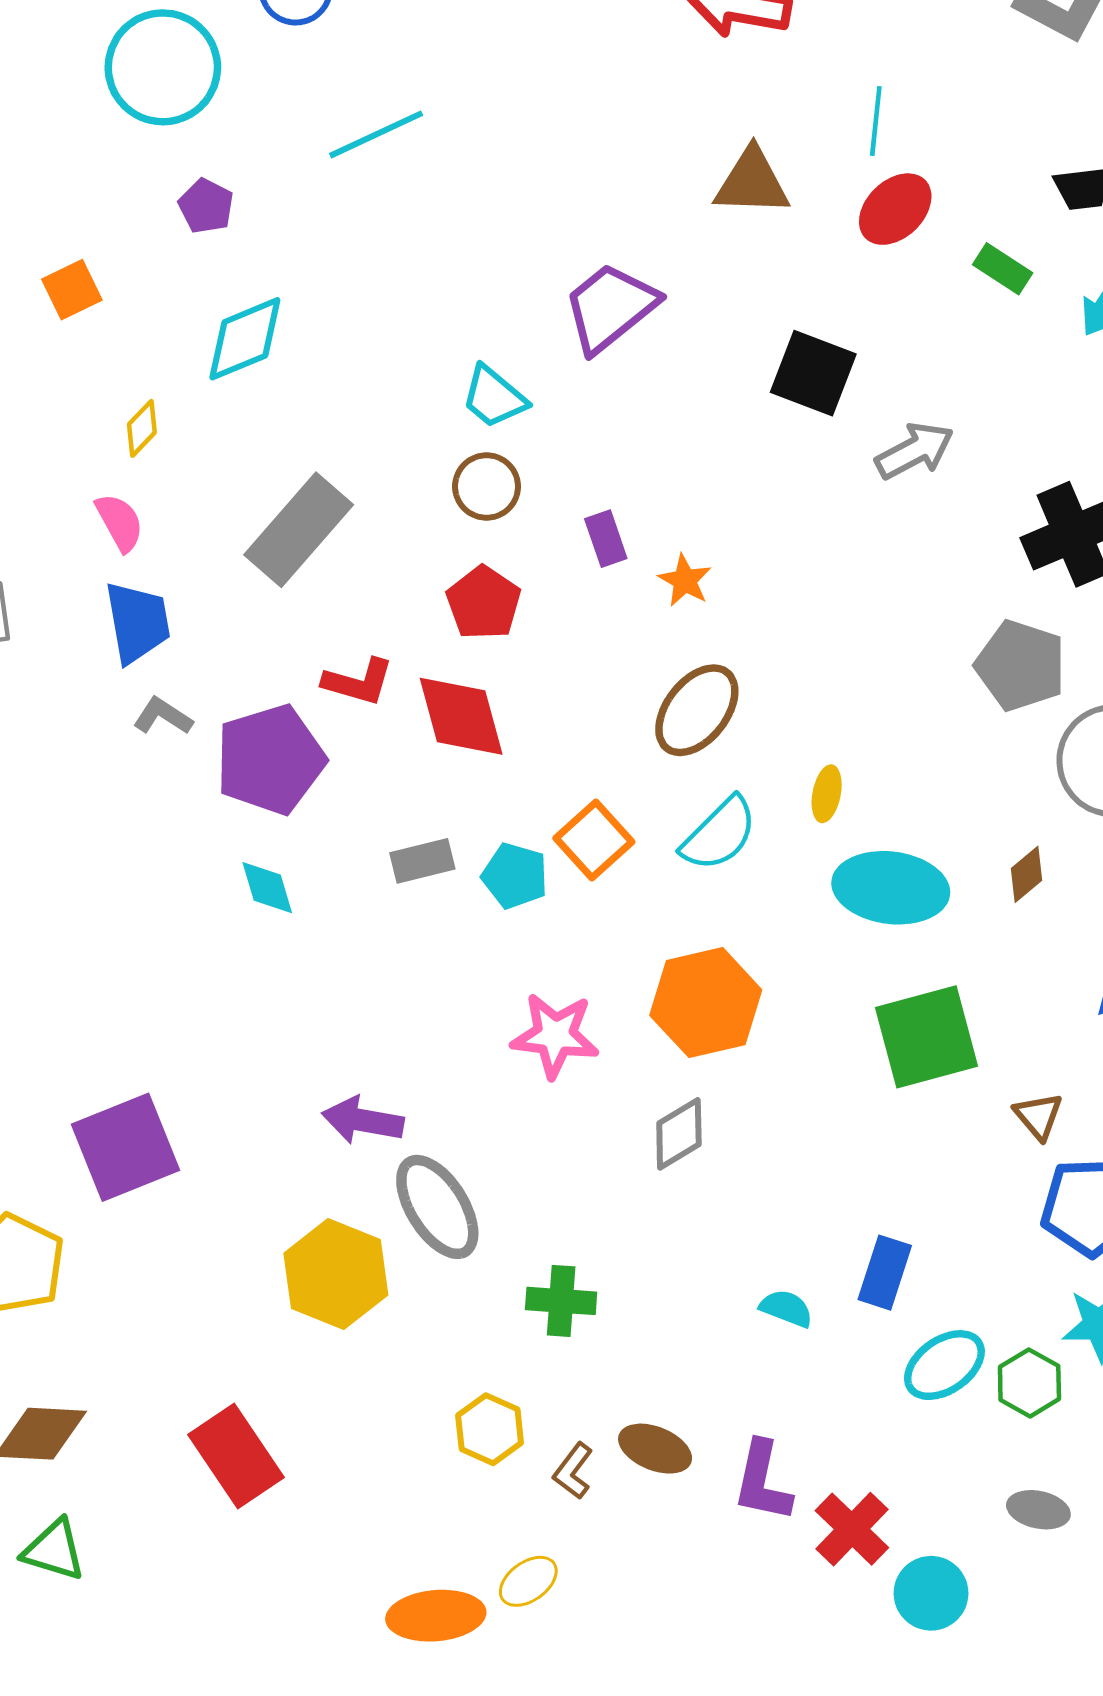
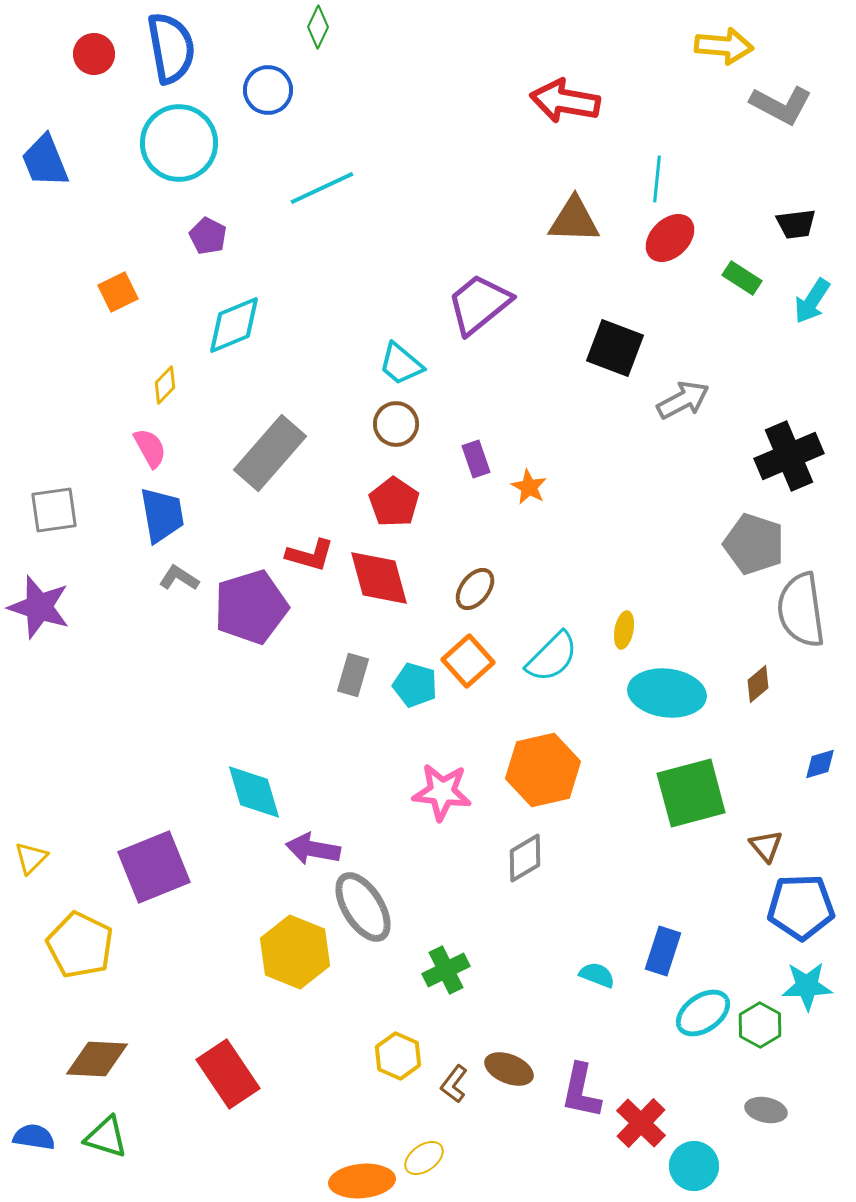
brown ellipse: (697, 710) -> (475, 589), moved, size x0.7
gray rectangle: (422, 861) -> (353, 675), turned -60
cyan diamond: (267, 888) -> (254, 792), moved, size x1.5
green cross: (561, 1301) -> (446, 970), turned -30

